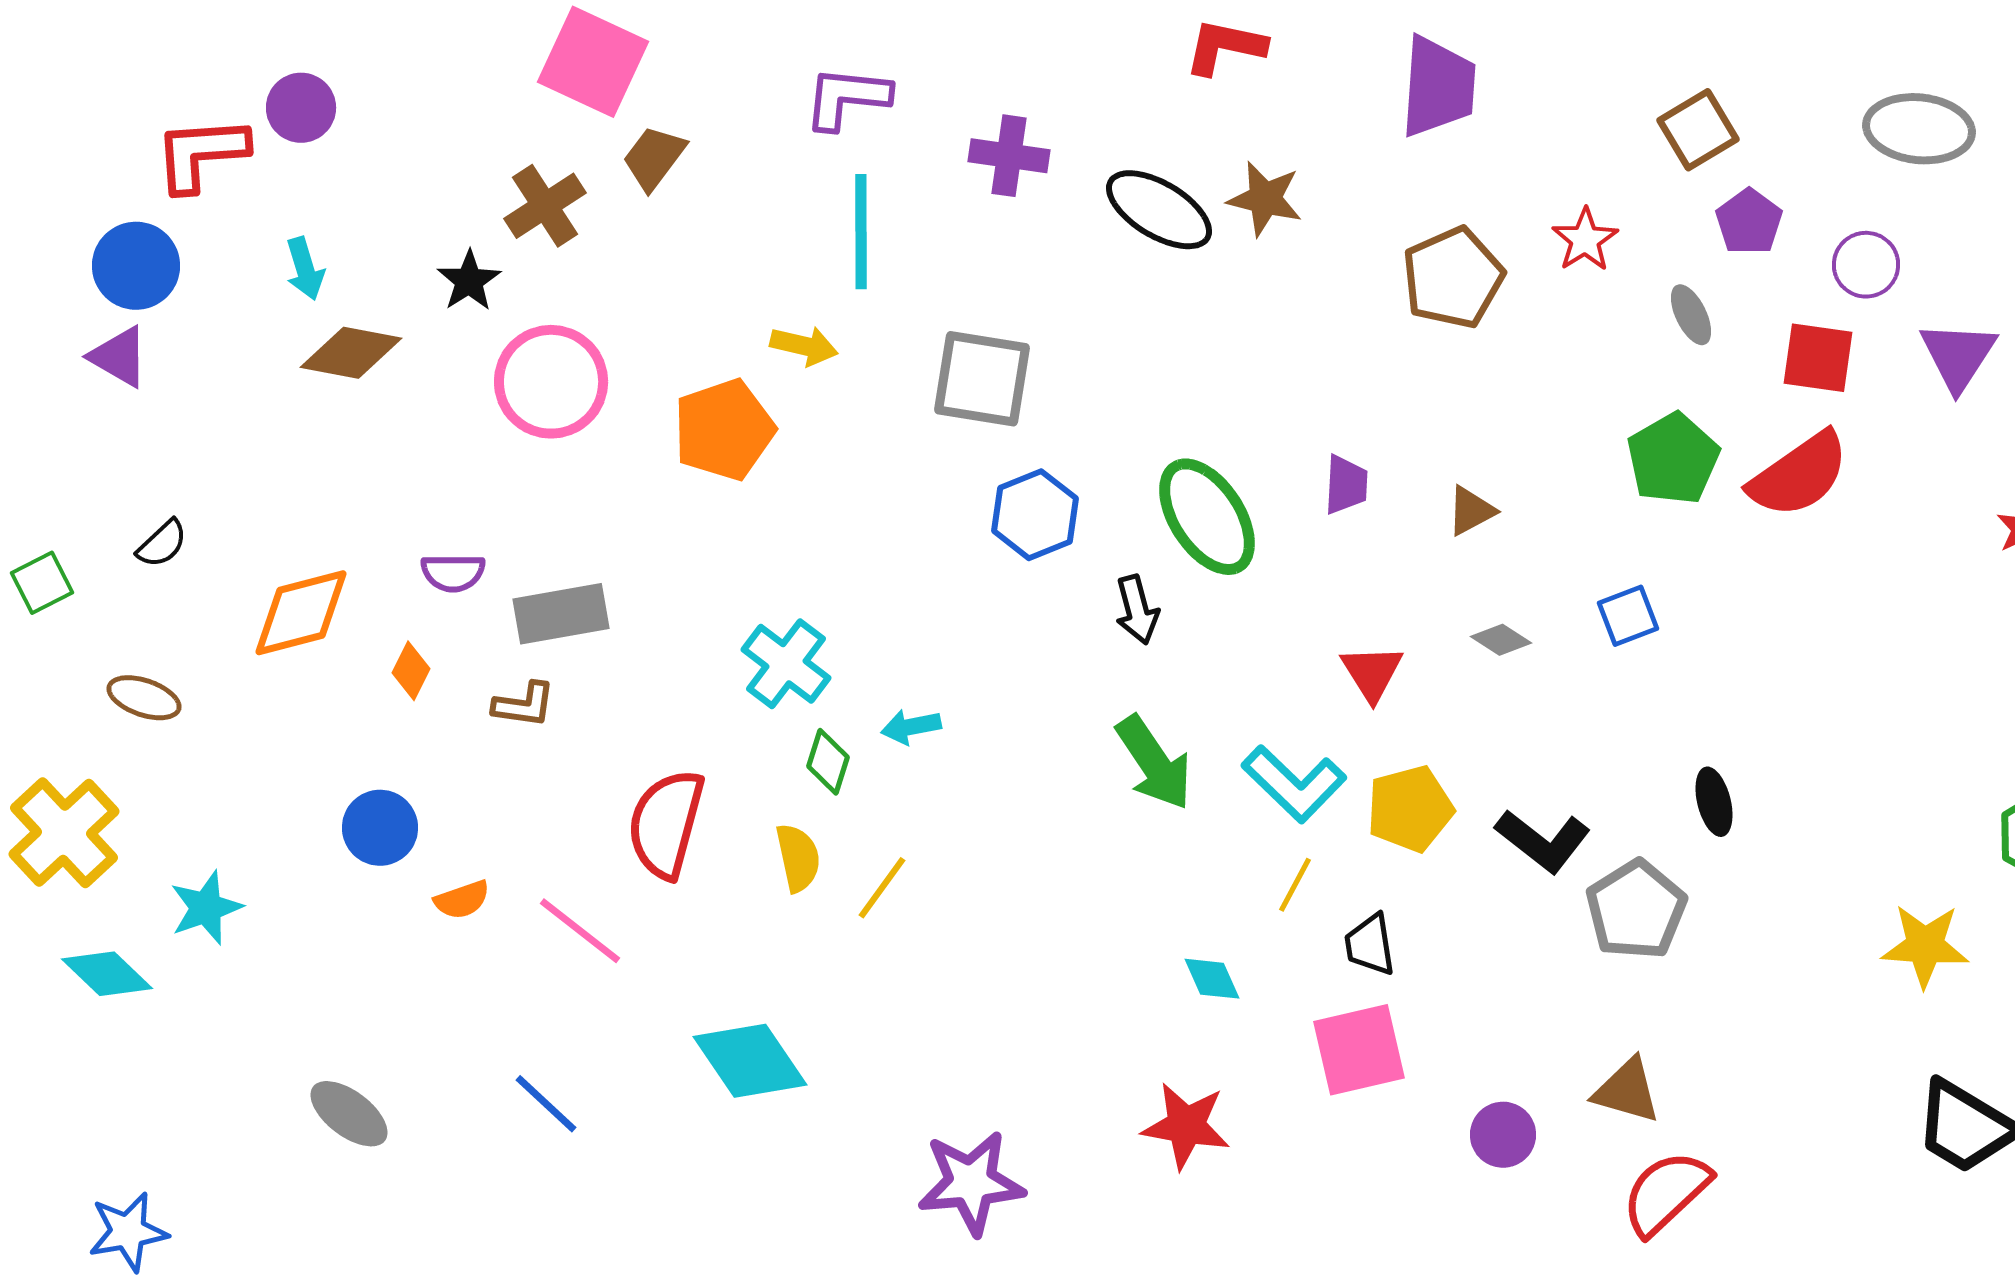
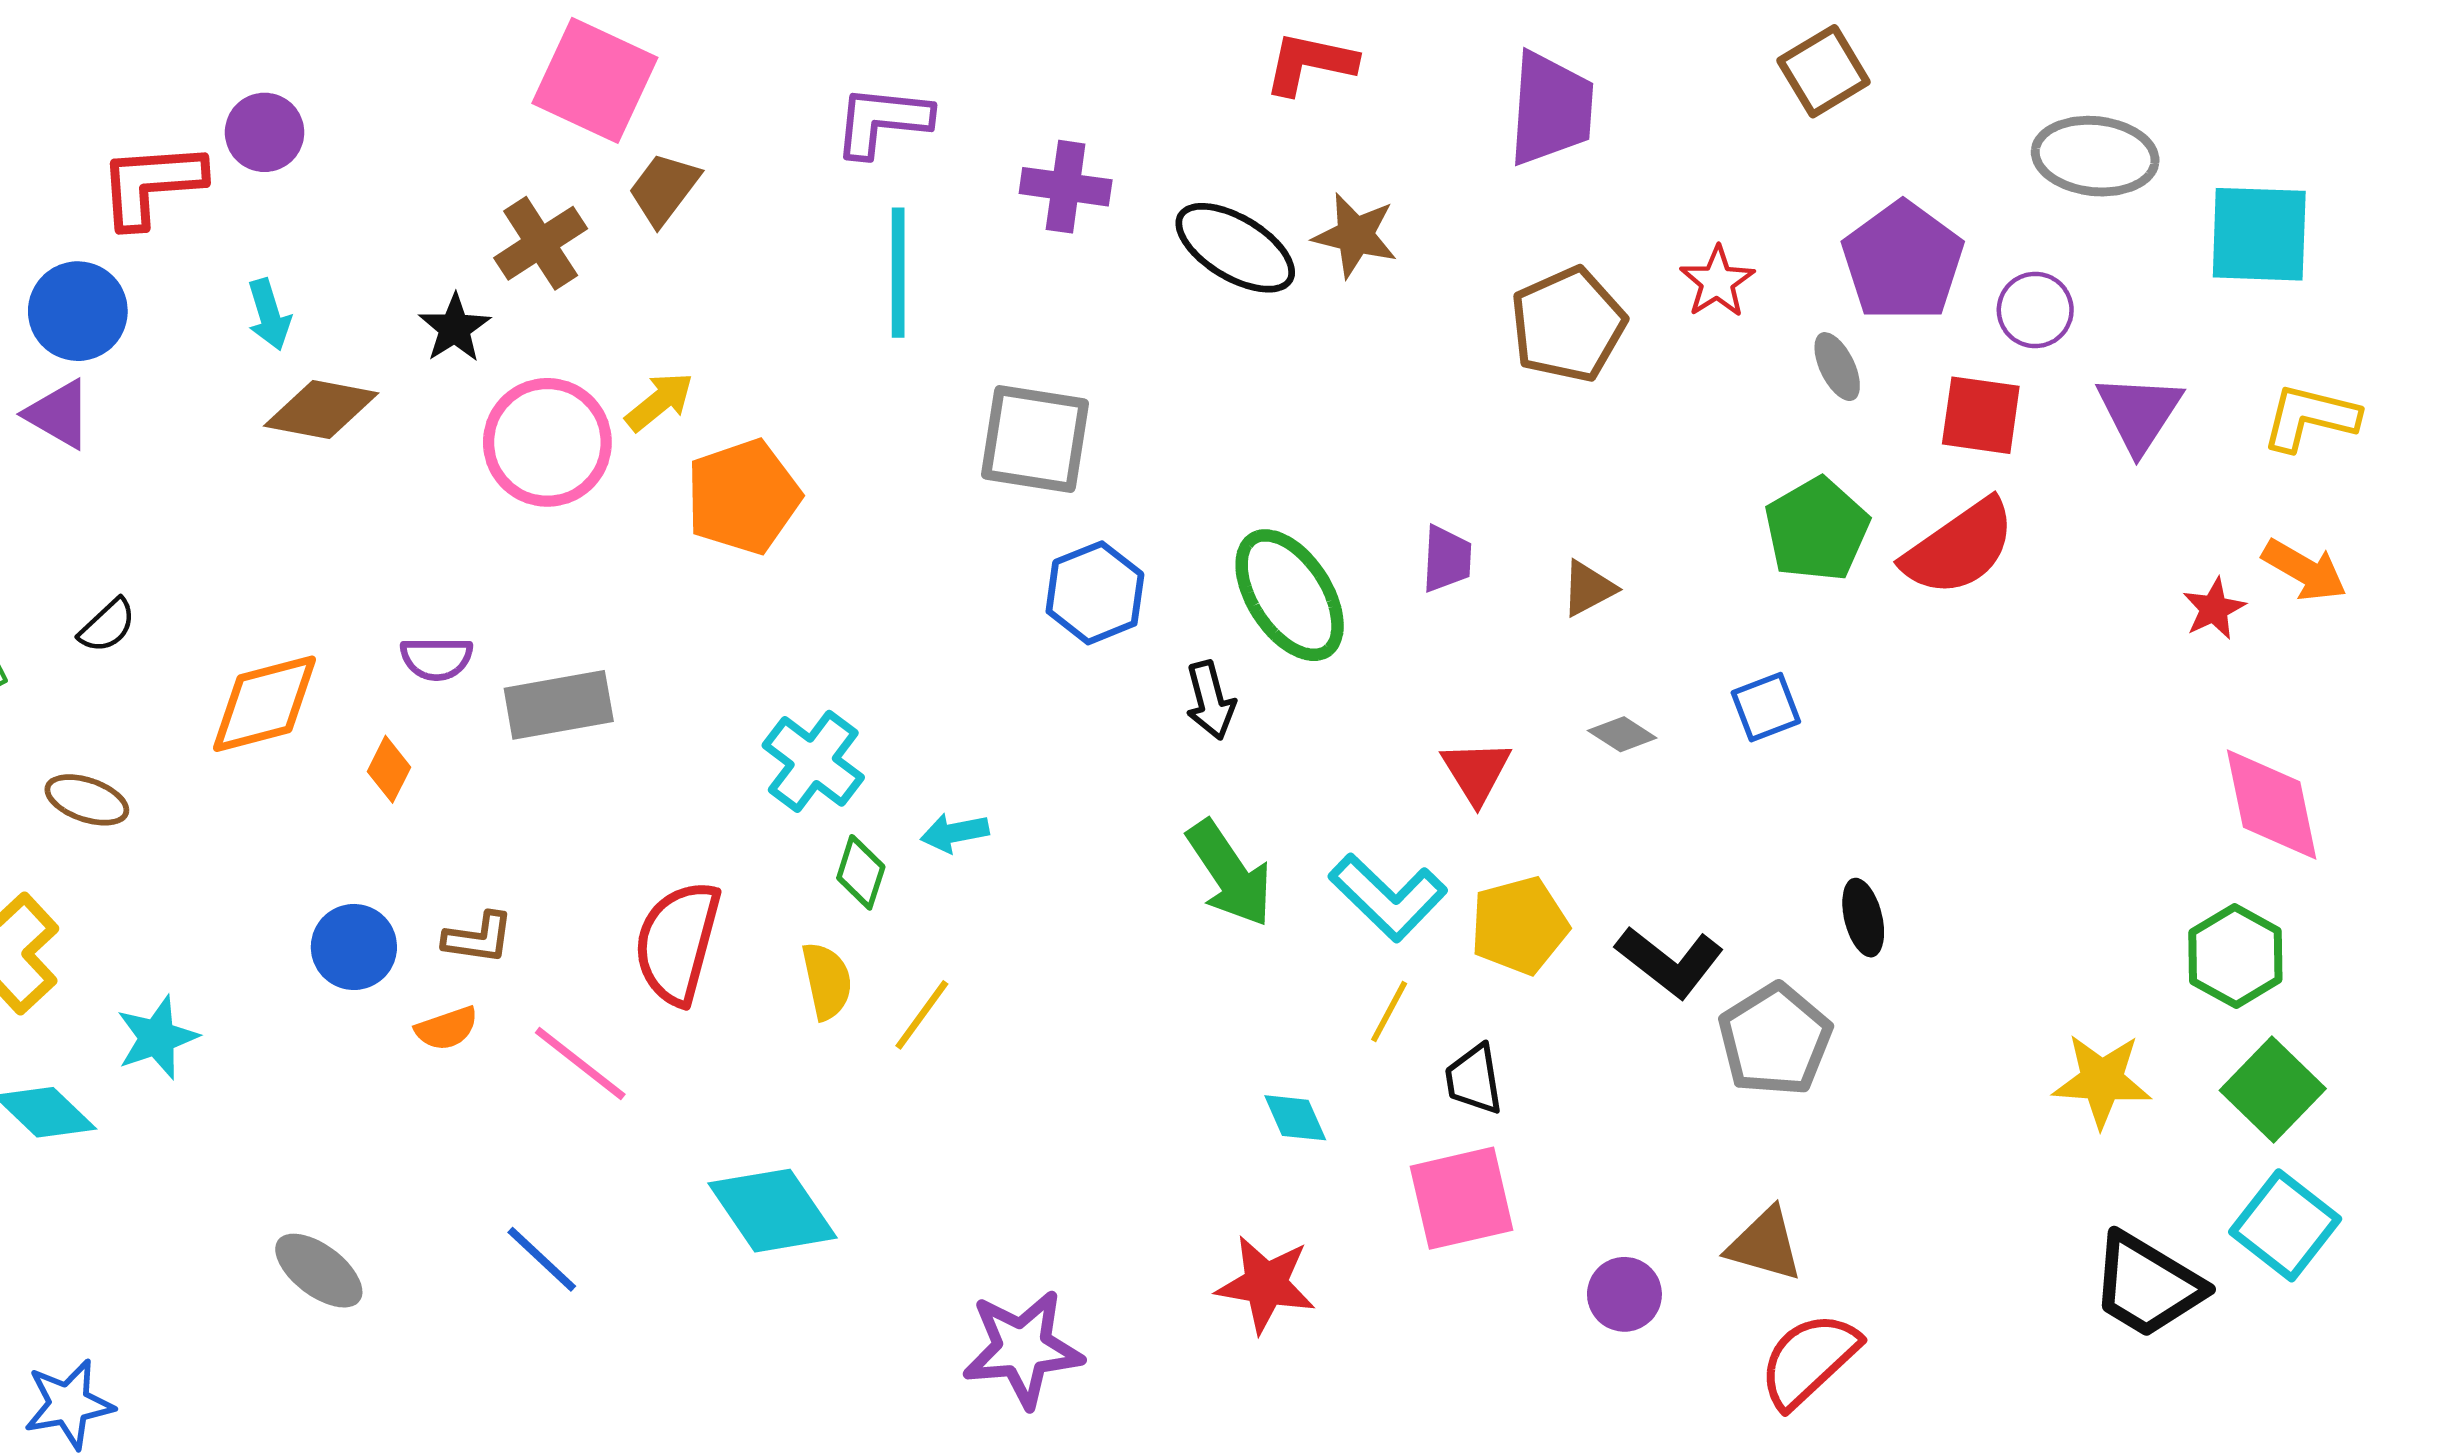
brown square: (1698, 130) -> (1824, 71), moved
purple pentagon: (1749, 222) -> (1903, 261), size x1.6
yellow arrow: (804, 346) -> (659, 402), moved, turned -52
brown L-shape: (524, 705) -> (478, 938), moved

